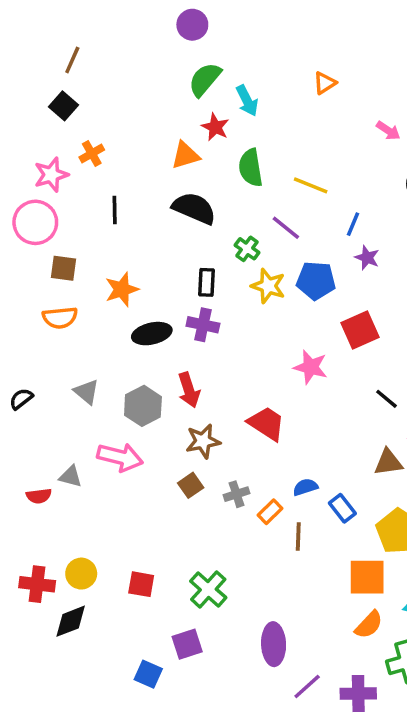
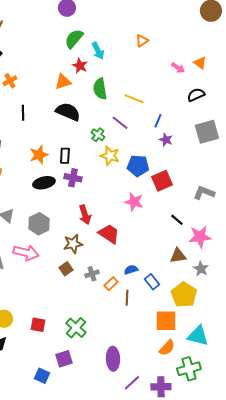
blue pentagon: (316, 281) -> (138, 166), moved
black rectangle: (206, 282) -> (65, 156), moved
orange star: (122, 289) -> (39, 155), moved
red arrow: (189, 390) -> (85, 215), moved

